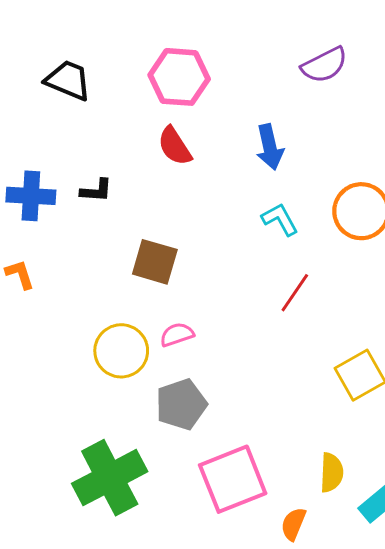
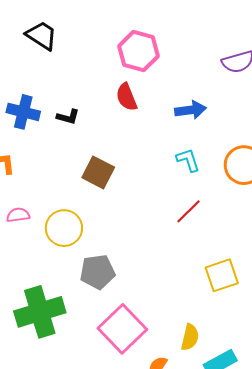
black trapezoid: (68, 80) -> (42, 35), moved
blue arrow: (270, 147) -> (190, 110), turned -96
pink semicircle: (177, 335) -> (18, 215), moved
pink square: (233, 479) -> (122, 329), turned -33

